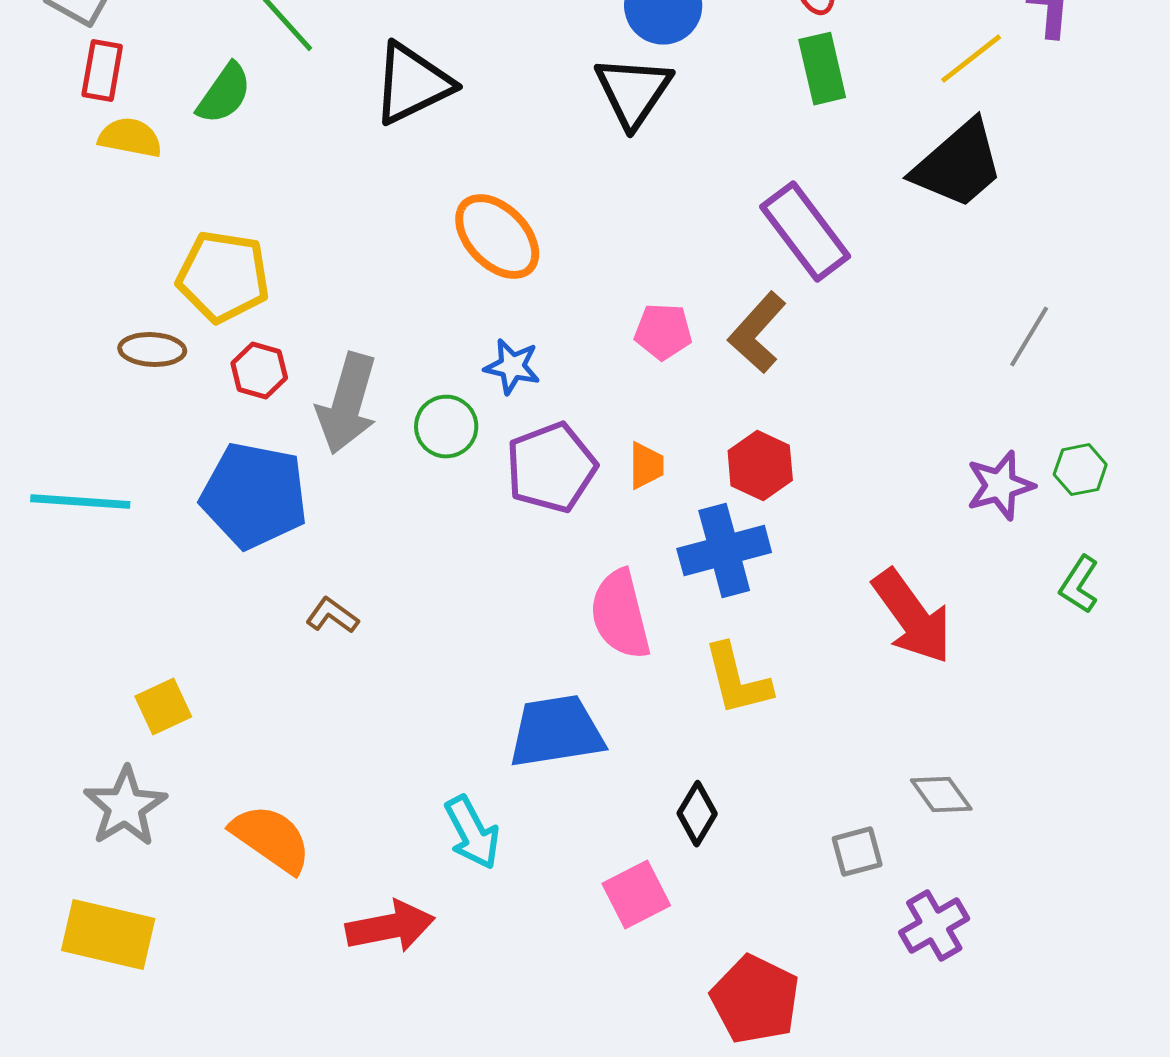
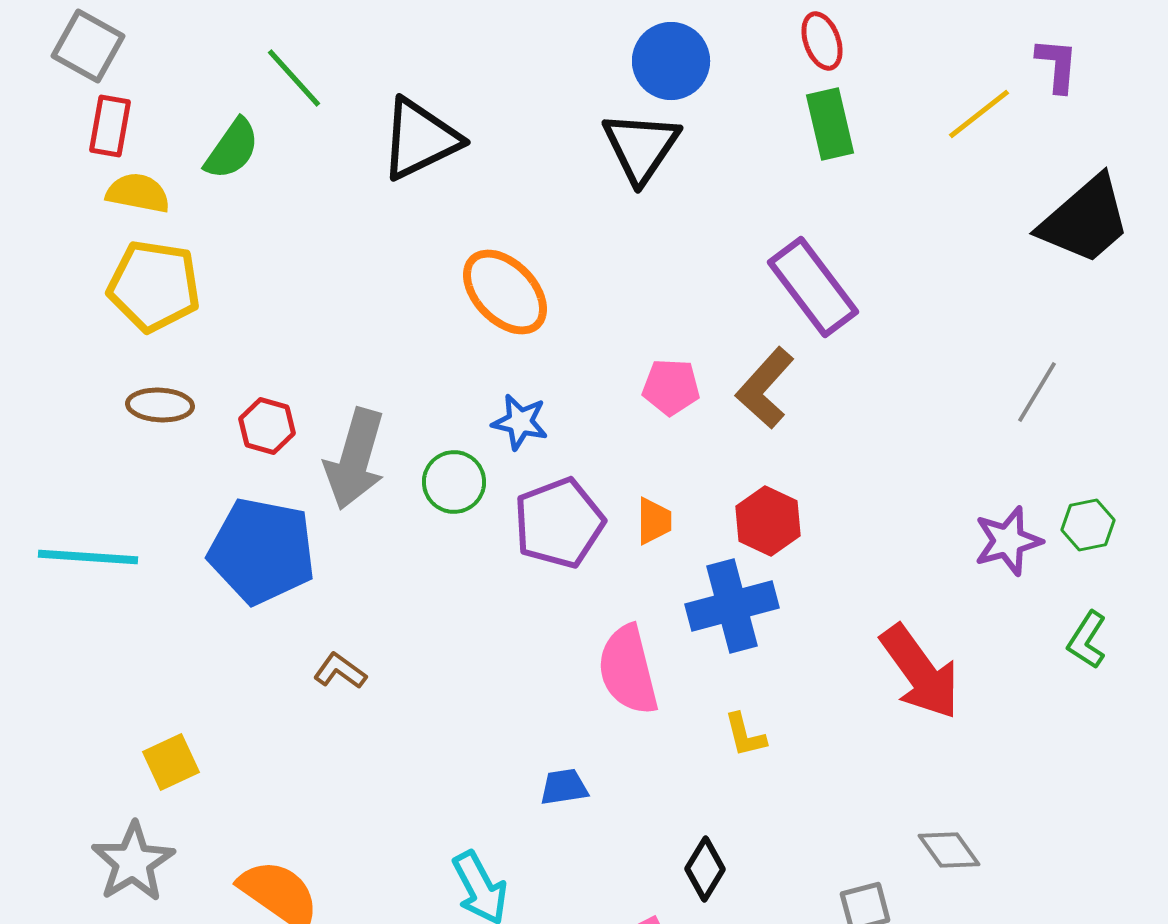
black trapezoid: (958, 165) -> (1085, 220), moved
yellow pentagon: (223, 277) -> (154, 286), moved
yellow L-shape: (737, 680) -> (745, 735), size x0.6
blue trapezoid: (556, 732) -> (564, 787), size x0.5

